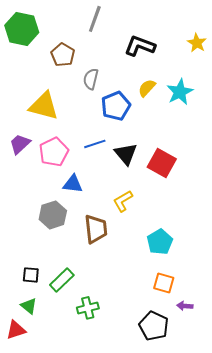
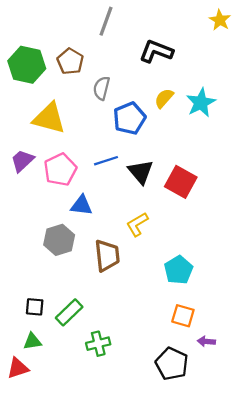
green hexagon: (22, 29) -> (27, 65), moved
yellow star: (197, 43) -> (220, 20), moved
green triangle: (29, 306) -> (32, 341), turned -48

